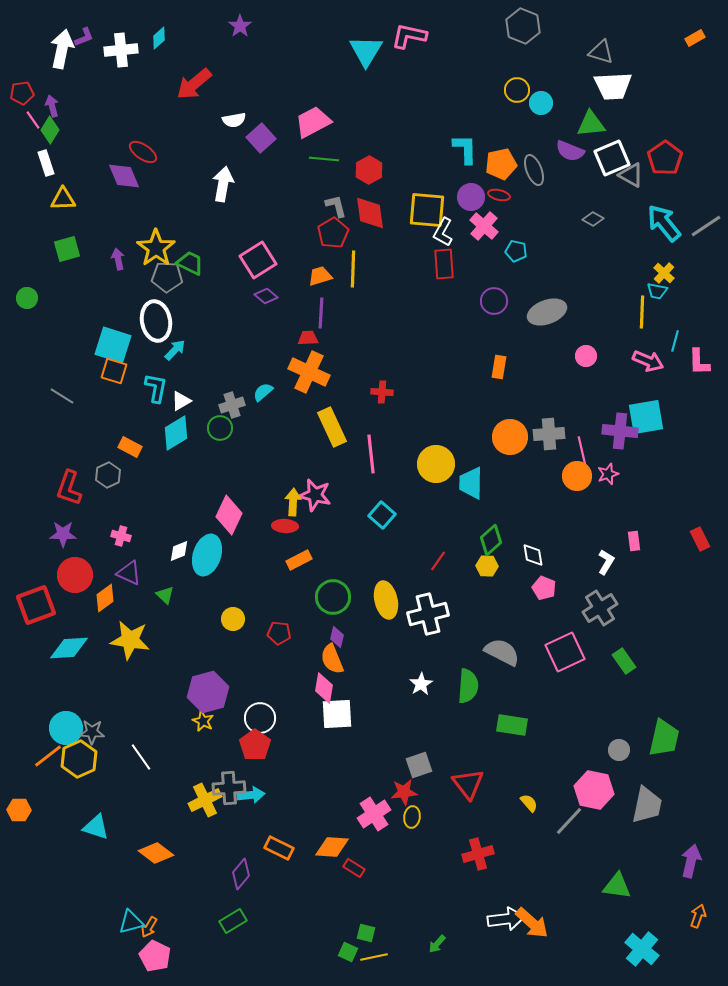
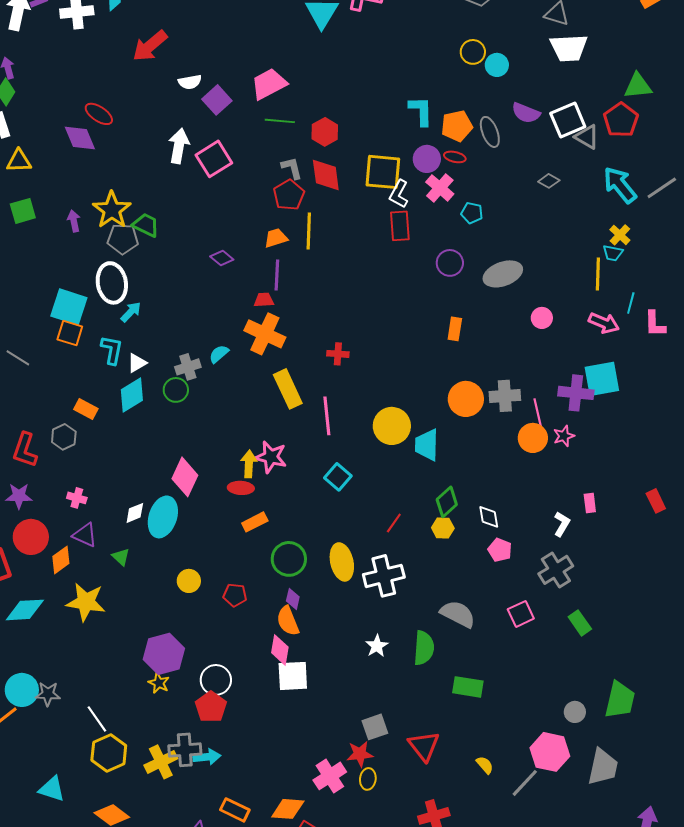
green triangle: (591, 124) -> (638, 86), moved
pink square: (258, 260) -> (214, 159), moved
pink square: (565, 652) -> (521, 614), size x0.7
yellow hexagon: (79, 759) -> (109, 753), moved

